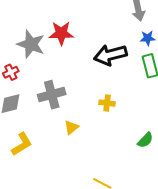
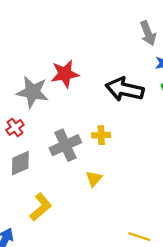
black arrow: (110, 55) -> (125, 89), turned 36
yellow cross: (107, 103) -> (101, 135), moved

